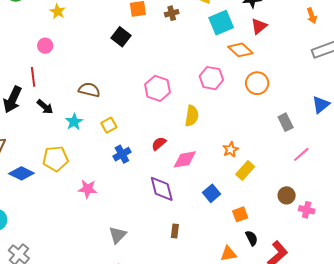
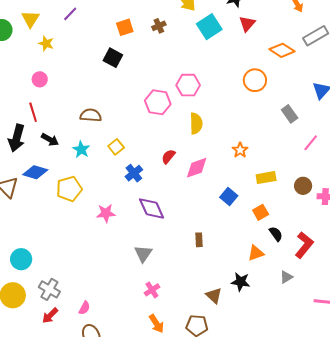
orange diamond: (240, 50) -> (282, 50), moved
pink hexagon: (211, 78) -> (188, 85), moved
yellow rectangle: (245, 171) -> (266, 178), moved, turned 48
blue diamond: (21, 173) -> (35, 172), moved
purple diamond: (162, 189) -> (152, 209), moved

